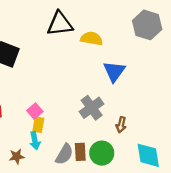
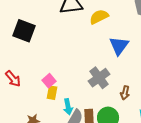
yellow semicircle: (92, 39) -> (99, 17), turned -36
cyan arrow: (35, 141) -> (68, 107), moved

